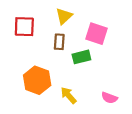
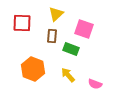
green rectangle: (81, 57) -> (71, 49), turned 35
yellow arrow: (69, 95) -> (68, 75), moved

